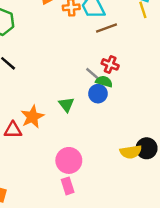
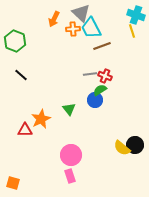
gray line: (93, 74) -> (90, 74), moved, turned -48
green semicircle: (104, 81) -> (100, 90), turned -48
yellow semicircle: (131, 152) -> (122, 148), turned 48

